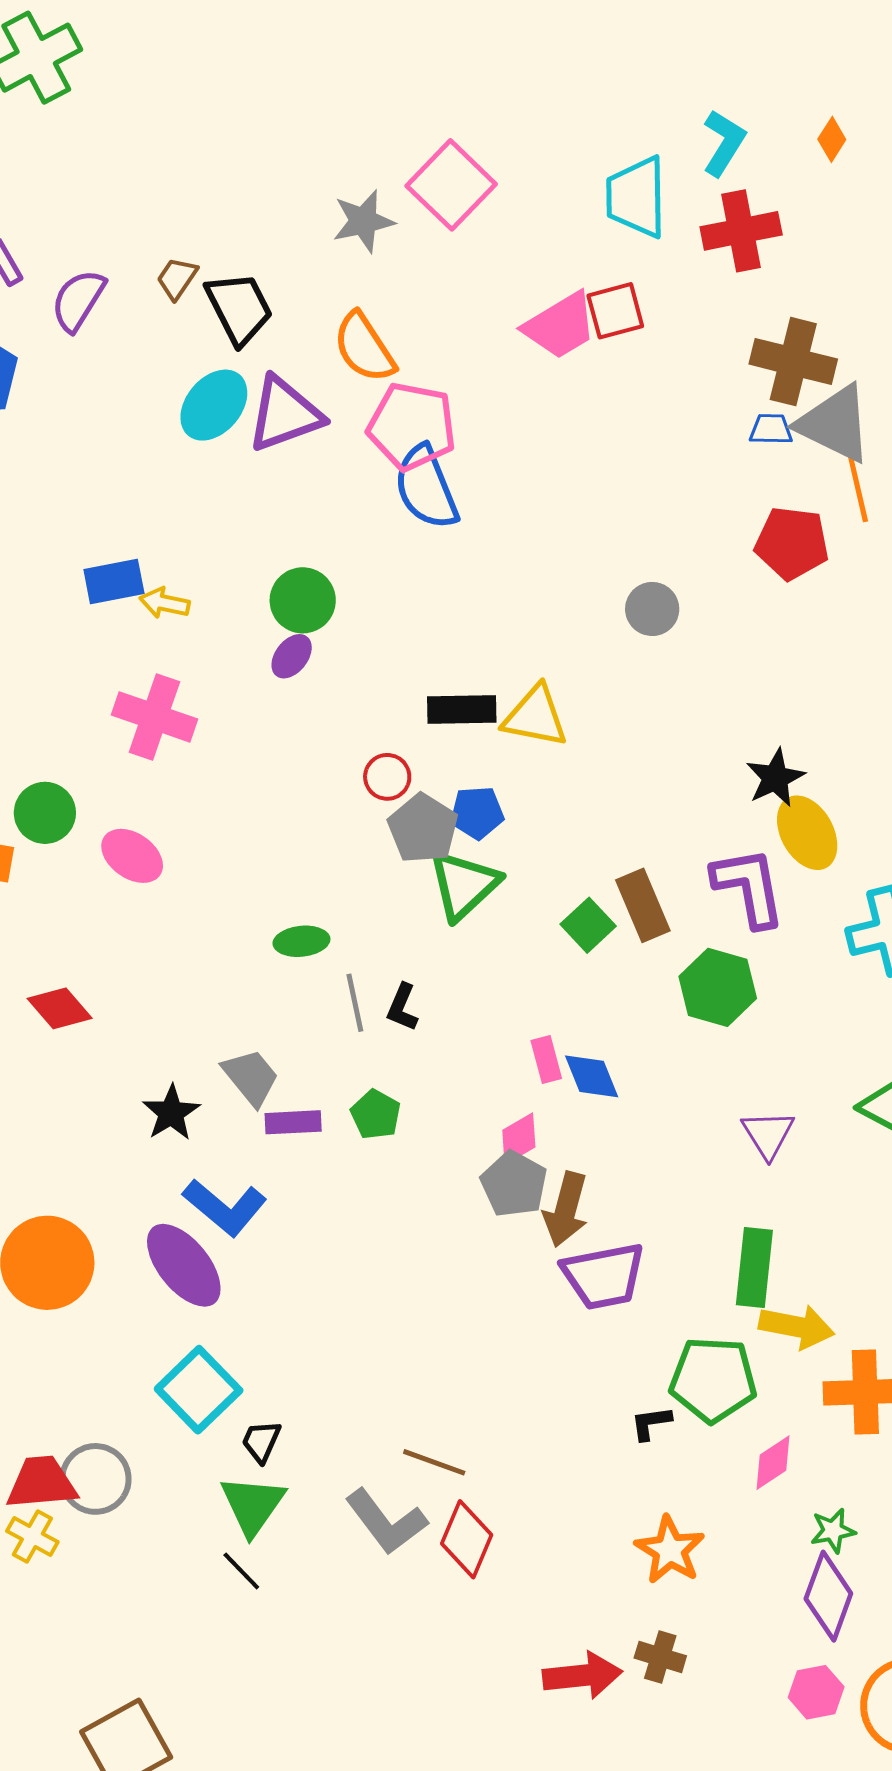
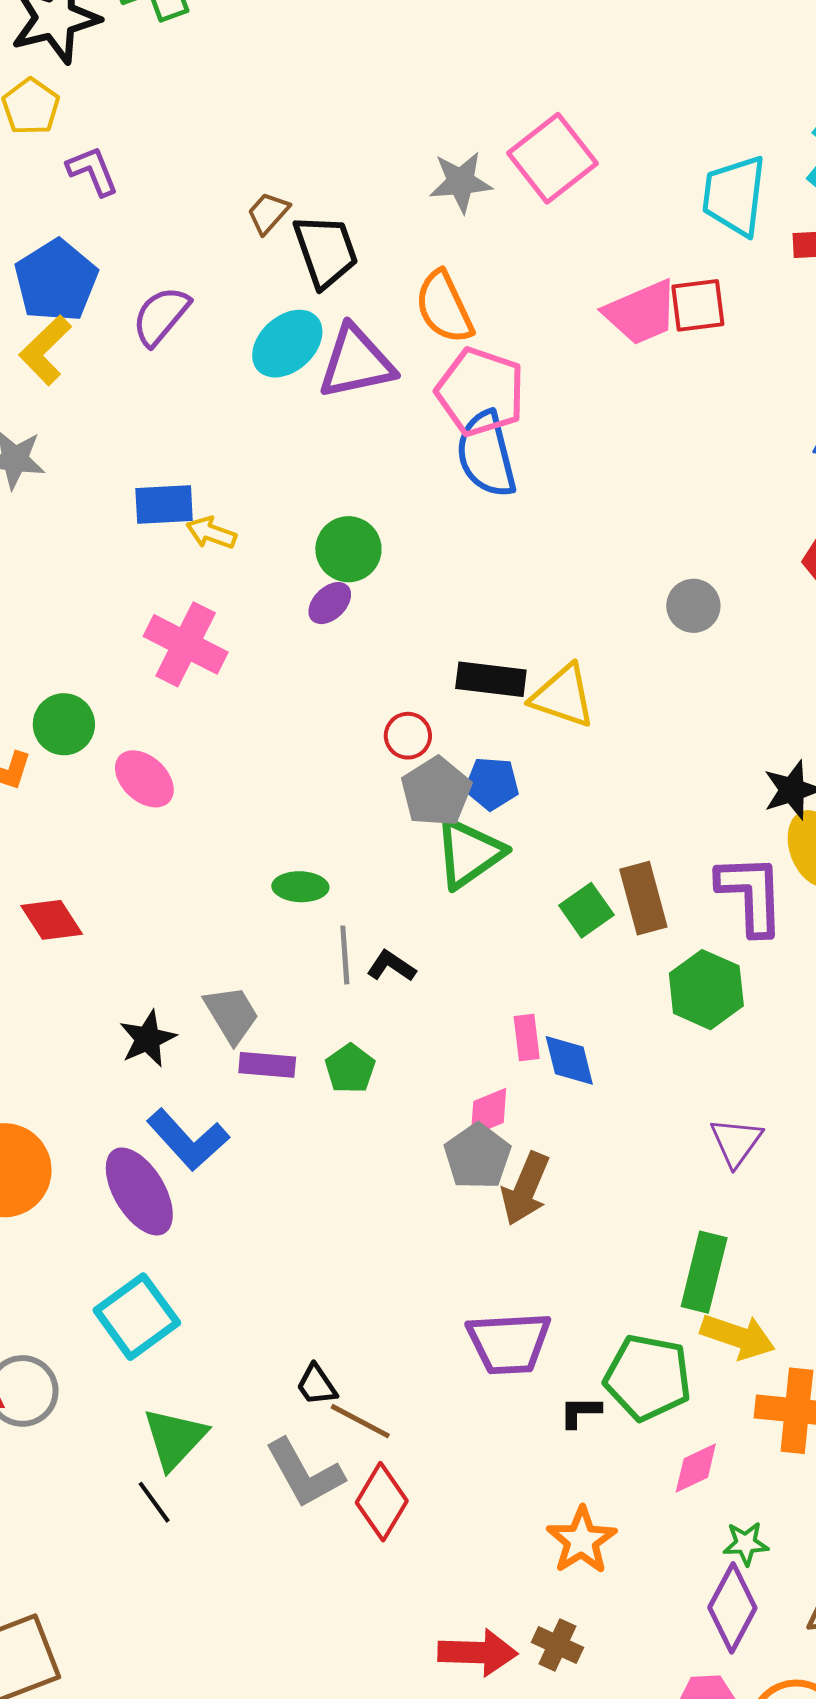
purple semicircle: (78, 300) -> (161, 316), moved
black L-shape: (402, 1007) -> (391, 966), turned 93
purple trapezoid: (604, 1276) -> (509, 1343), moved
black trapezoid: (261, 1441) -> (317, 1385), moved, turned -66

